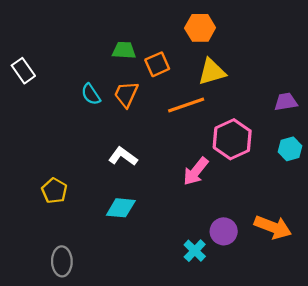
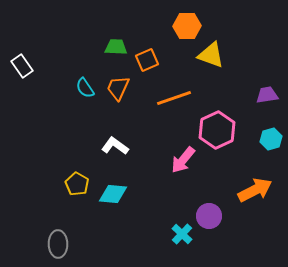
yellow triangle: (212, 72) -> (211, 55), moved, turned 36
yellow pentagon: (54, 191) -> (77, 184), moved
orange arrow: (273, 227) -> (255, 190), moved, turned -48

